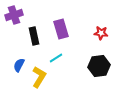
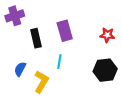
cyan line: (56, 58) -> (59, 62), turned -48

